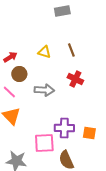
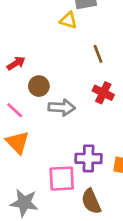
yellow triangle: (44, 52) -> (68, 20), moved
brown circle: (19, 74) -> (39, 86), moved

